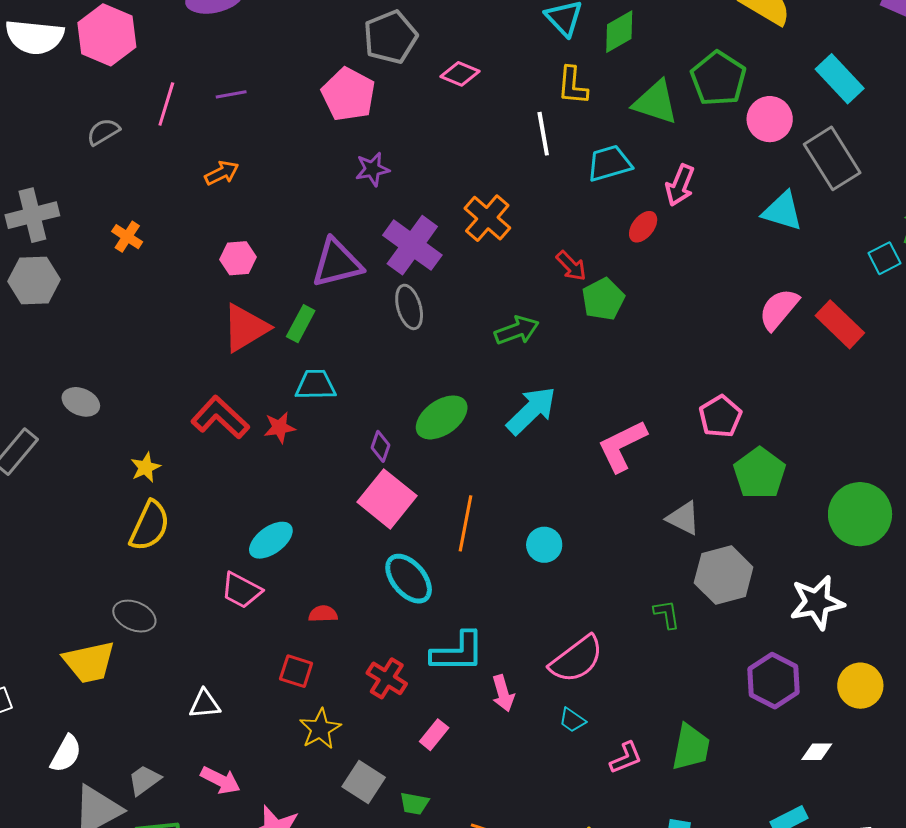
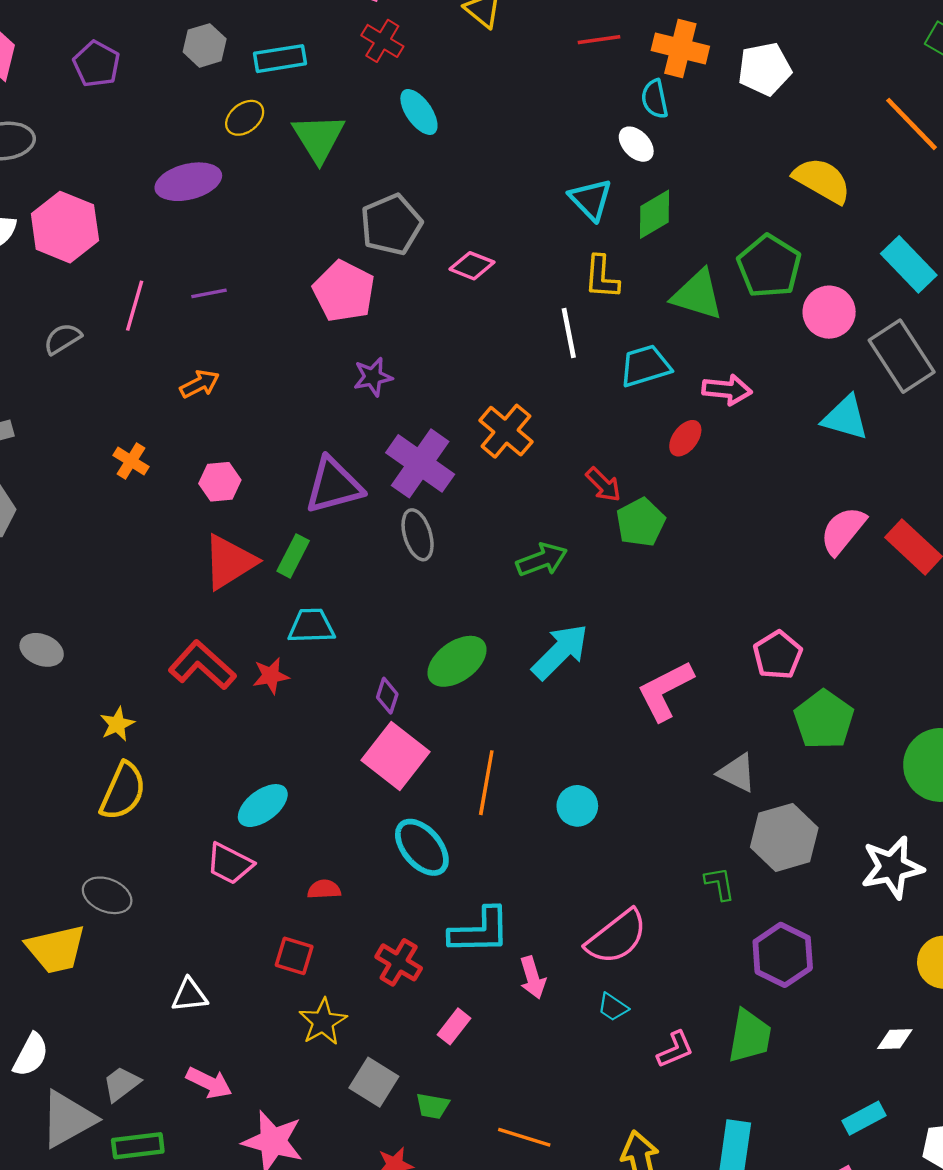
pink arrow: (680, 185) -> (727, 390), turned -105
orange cross: (127, 237) -> (131, 461), moved
purple hexagon: (773, 681) -> (783, 955), moved

